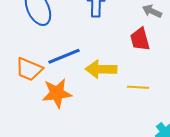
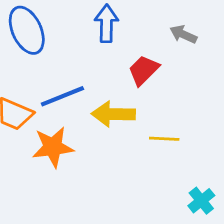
red trapezoid: (140, 39) -> (144, 70), moved, turned 60

